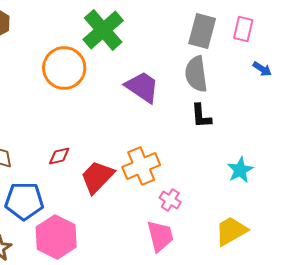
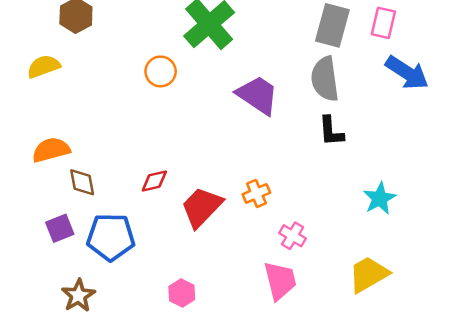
orange circle: (64, 68) -> (161, 71), size x0.6
blue arrow: (262, 69) -> (407, 73), size x1.8
orange cross: (141, 166) -> (256, 193), size x0.6
pink hexagon: (56, 237) -> (182, 293), moved, size x0.5

